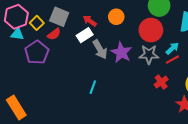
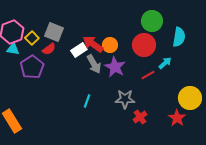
orange circle: (116, 17) -> (110, 45), moved
red arrow: (90, 21) -> (93, 44), moved, size x1.5
gray star: (149, 54) -> (125, 99), moved
red line: (172, 60) -> (148, 75), moved
red cross: (161, 82) -> (140, 117), moved

